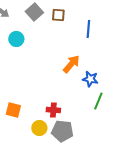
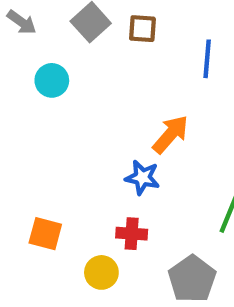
blue star: (90, 79) -> (142, 178), moved
gray pentagon: (62, 131) -> (192, 279), moved, turned 30

